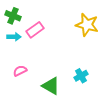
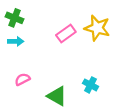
pink rectangle: (35, 30) -> (66, 34), moved
cyan cross: (81, 76) -> (91, 85), turned -32

